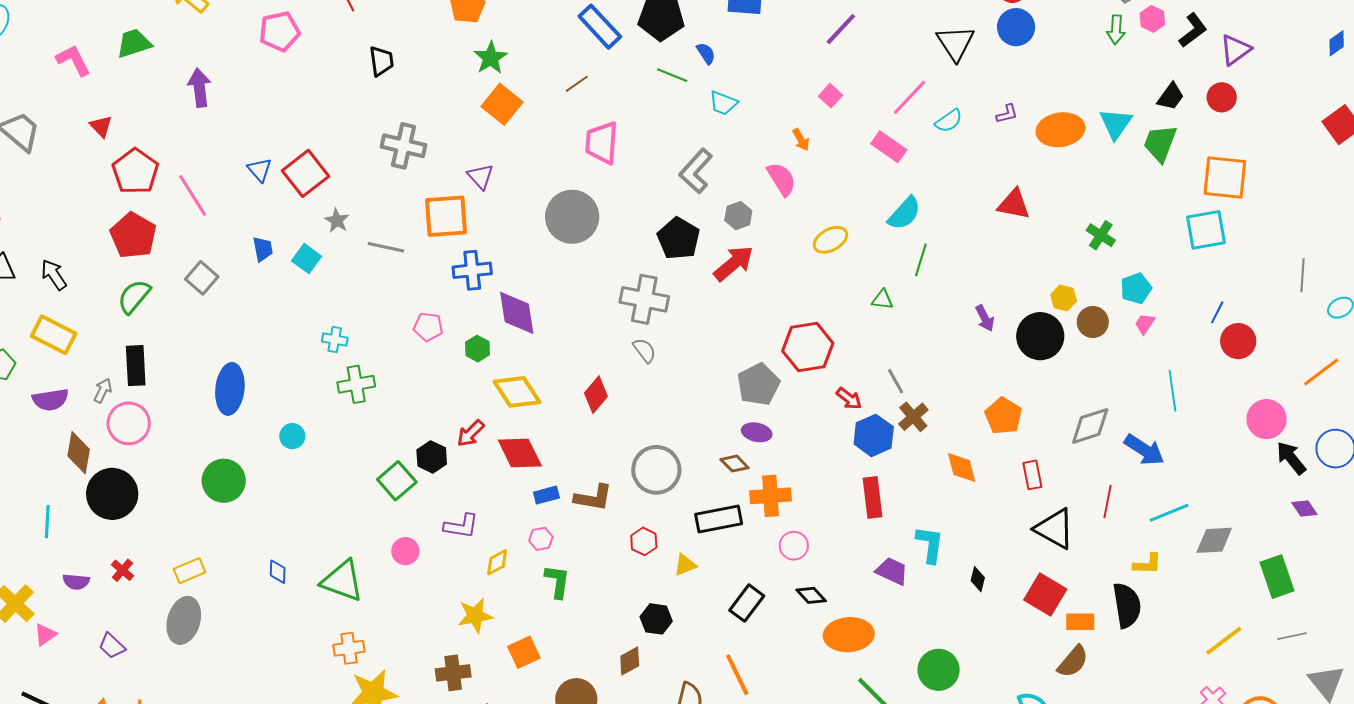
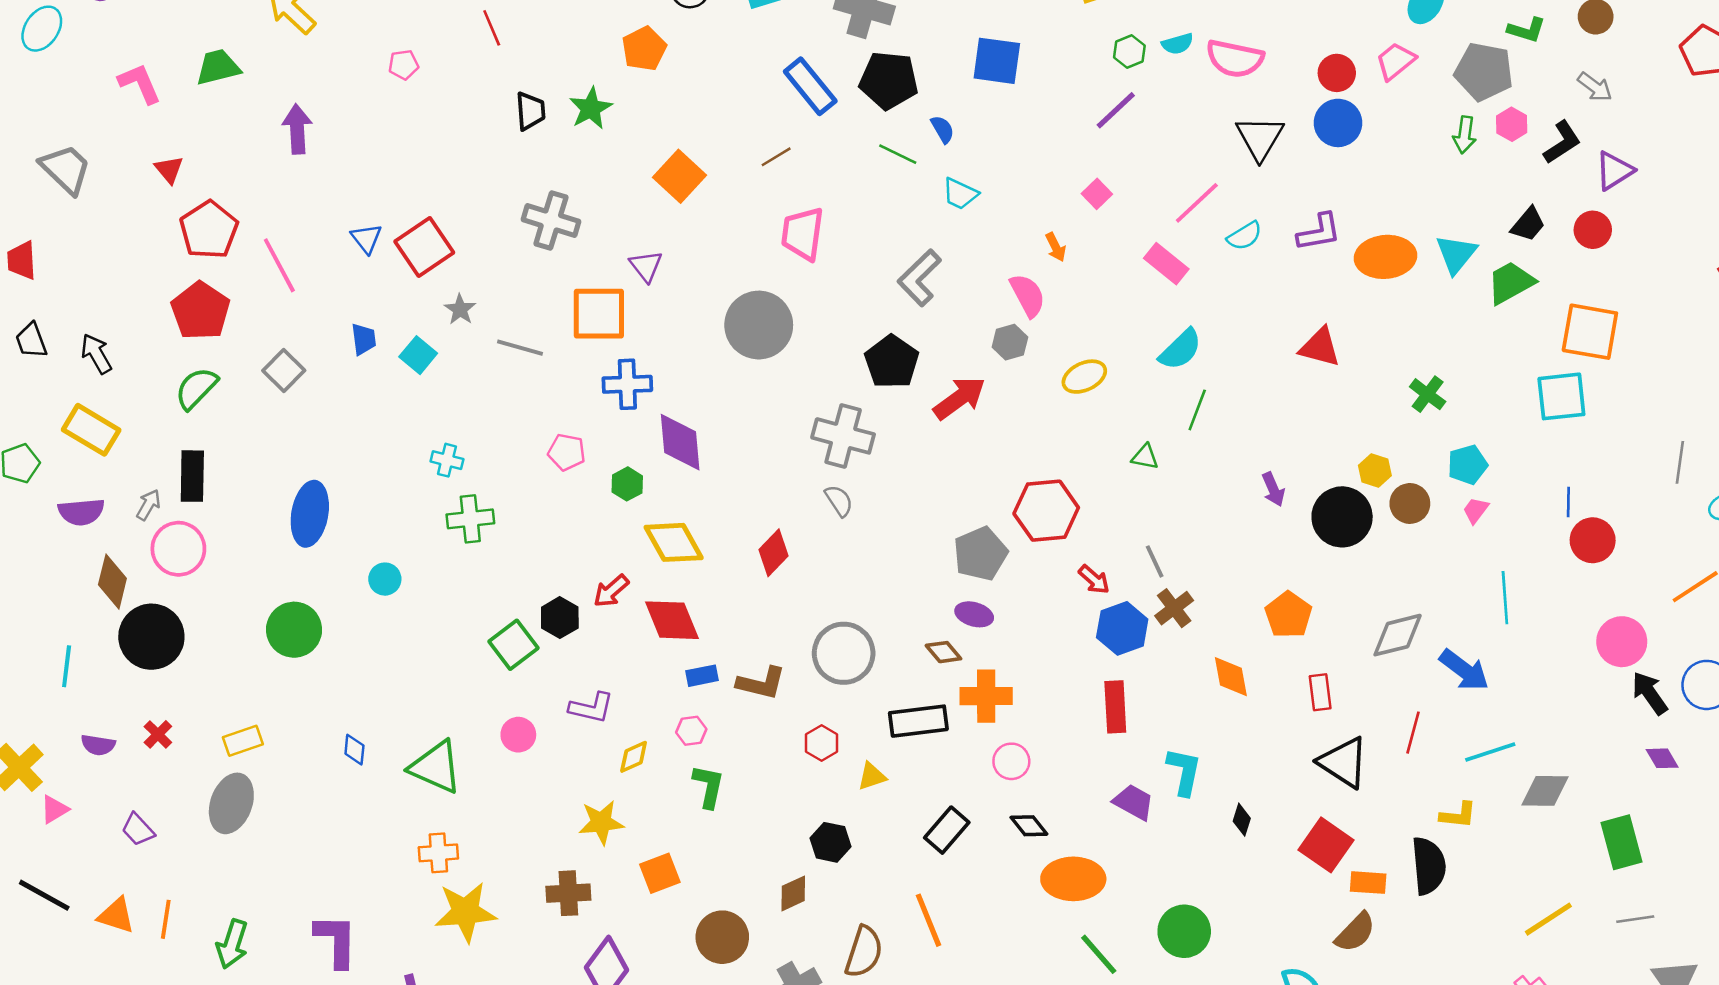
pink pentagon: (279, 31) -> (404, 65), size x0.6
green star: (491, 58) -> (591, 108), moved
purple L-shape: (1007, 114) -> (1319, 232), size x1.6
green trapezoid: (1160, 143) -> (1511, 283), turned 36
gray hexagon: (738, 216) -> (1010, 342), moved
blue line: (1217, 312) -> (1568, 502), turned -30

